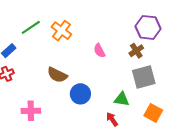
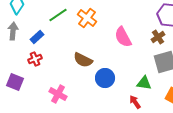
pink semicircle: (99, 51) -> (123, 37), size x1.5
pink cross: (31, 111) -> (58, 94), turned 30

